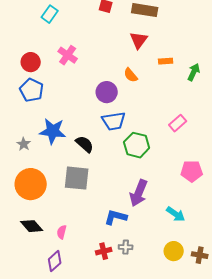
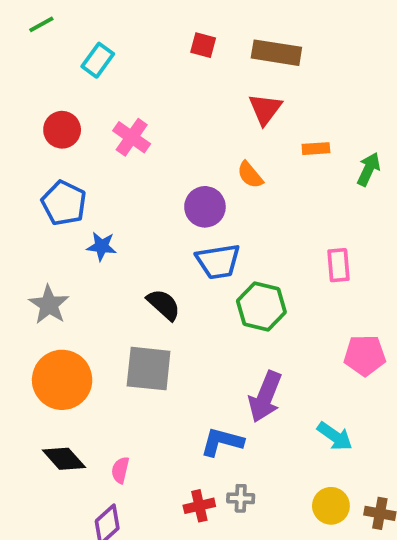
red circle: (31, 62) -> (62, 130), moved
pink rectangle: (178, 123) -> (338, 265), turned -54
blue star: (53, 131) -> (102, 246), moved, size x0.6
gray star: (24, 144) -> (49, 305), size x1.5

